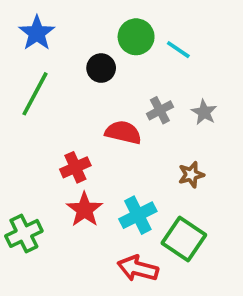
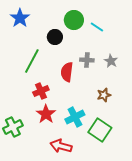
green line: (35, 94) -> (32, 61), moved
gray cross: (160, 110) -> (87, 60), turned 32
red semicircle: (123, 132) -> (67, 72), turned -96
red arrow: (138, 268) -> (61, 146), moved

